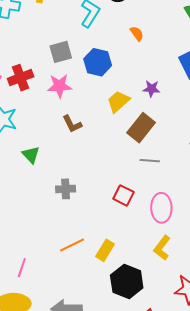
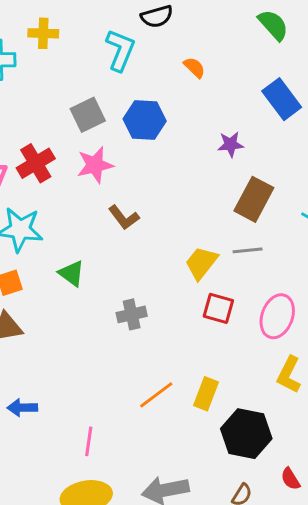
yellow trapezoid: (118, 101) -> (201, 263), moved
brown rectangle: (141, 128) -> (254, 199), moved
pink ellipse: (161, 208) -> (277, 316), turned 32

